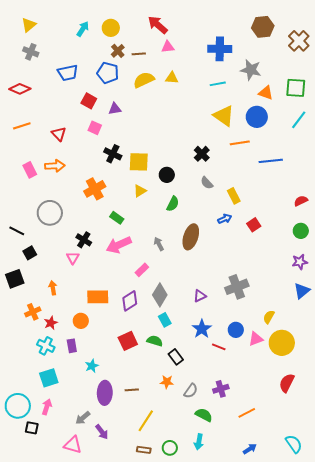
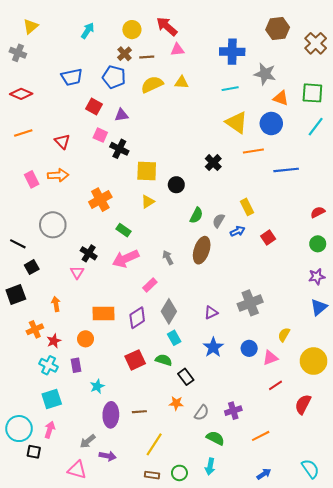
yellow circle: (111, 28) -> (132, 30), moved
gray cross: (31, 52) -> (18, 53), moved
black cross: (113, 154) -> (119, 149), moved
gray semicircle: (207, 183) -> (219, 221), moved, turned 72
green semicircle: (173, 204) -> (196, 215), moved
yellow circle: (282, 343) -> (314, 361), moved
red line: (219, 347) -> (276, 385), moved, turned -56
purple arrow: (102, 432) -> (108, 456), turned -42

